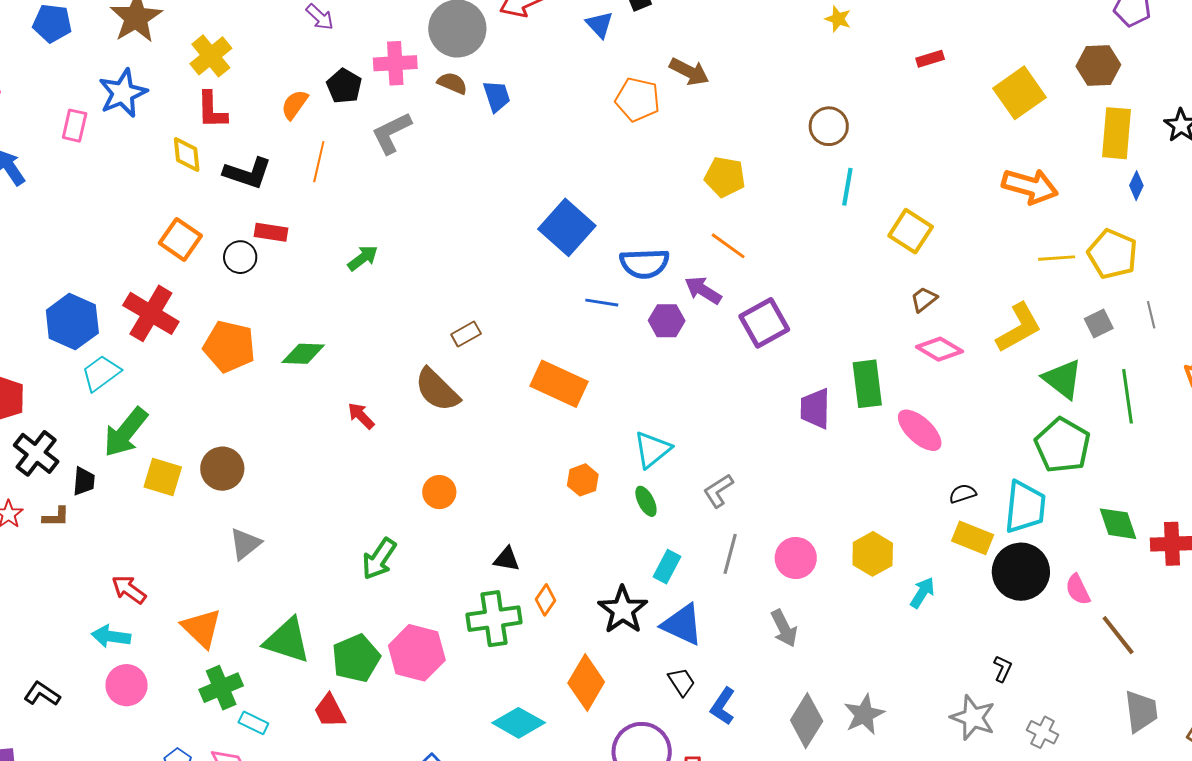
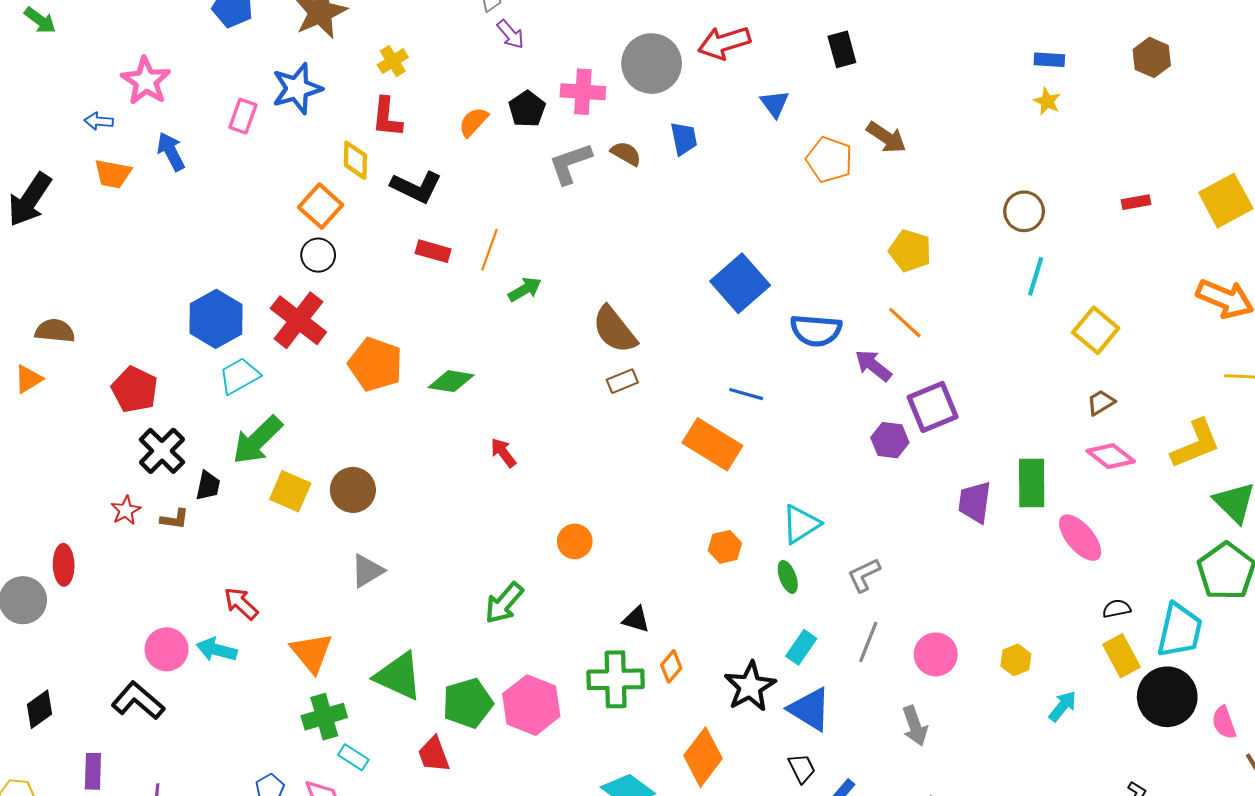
blue triangle: (600, 25) -> (775, 104), moved
yellow cross: (211, 56) -> (393, 61), size x0.7
red rectangle: (930, 59) -> (1136, 202), moved
brown semicircle: (452, 83) -> (626, 154), moved
orange line: (319, 162) -> (489, 250), moved
orange square: (180, 239) -> (321, 206), moved
black circle: (240, 257) -> (318, 255), moved
blue line: (602, 303) -> (746, 394), moved
purple hexagon: (667, 321) -> (890, 440), moved
brown semicircle: (437, 390) -> (614, 330), moved
yellow rectangle: (973, 538) -> (1121, 656), turned 33
yellow hexagon: (873, 554) -> (1016, 660), size x0.7
pink circle: (127, 685) -> (167, 649), moved
black L-shape: (42, 694) -> (138, 701), size x1.4

